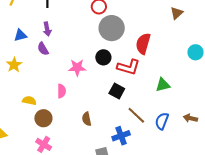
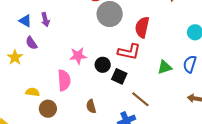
blue triangle: (20, 35) -> (25, 21), moved, turned 48
purple semicircle: (43, 49) -> (31, 43), moved
black circle: (103, 57) -> (103, 65), moved
pink semicircle: (62, 91) -> (64, 80), size x1.5
blue semicircle: (162, 121) -> (190, 64), moved

